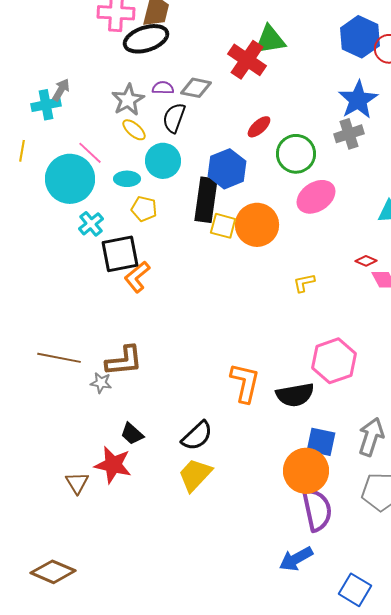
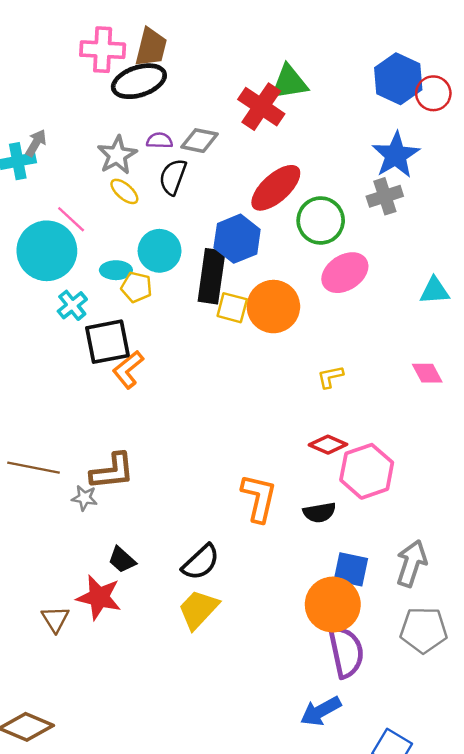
red ellipse: (259, 127) -> (276, 188), size x1.8
cyan circle: (163, 161) -> (160, 251), moved
cyan ellipse: (127, 179) -> (116, 270), moved
red diamond: (366, 261) -> (328, 445), moved, size x1.4
black semicircle: (295, 395) -> (319, 512), size x0.7

